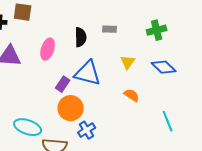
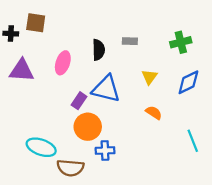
blue diamond: (164, 67) -> (188, 82), turned -70
blue cross: (87, 130) -> (105, 151), turned 30

